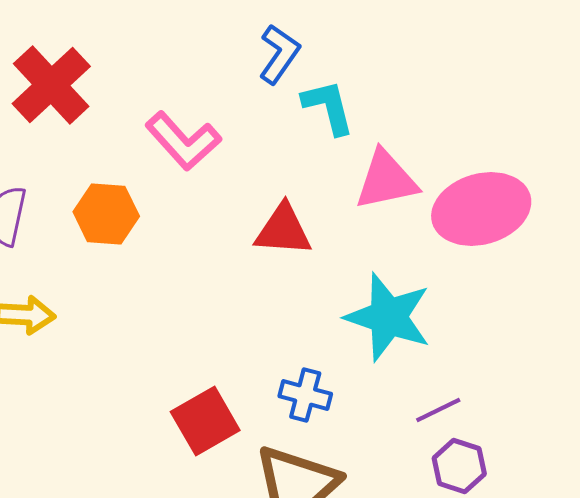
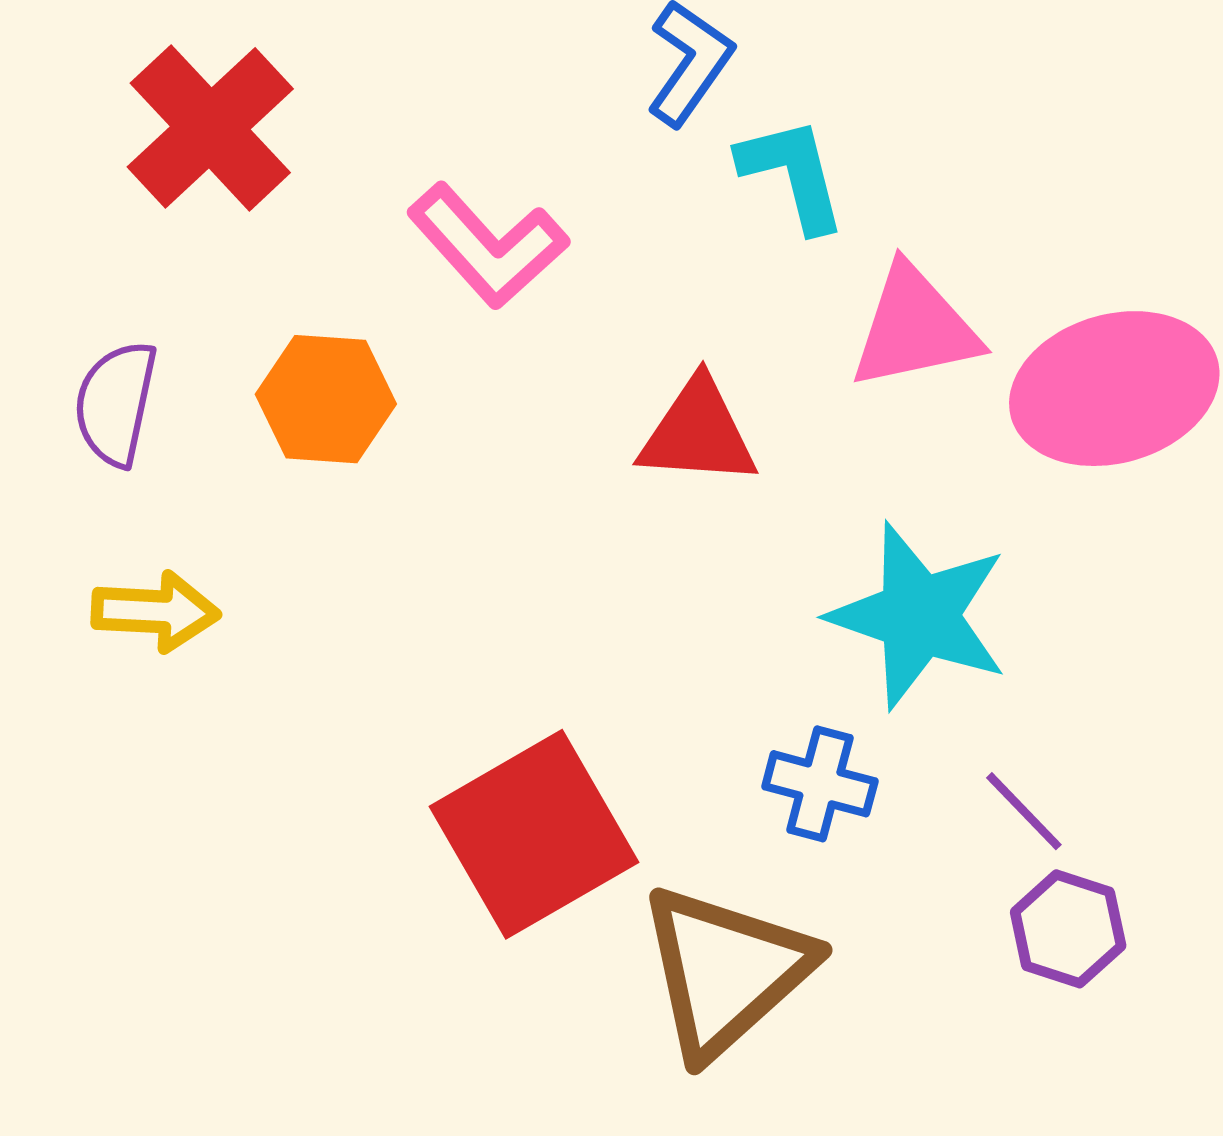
blue cross: (305, 395) -> (820, 784), moved
purple line: (438, 410) -> (1024, 811), turned 72
red square: (205, 421) -> (534, 834), size x1.4

